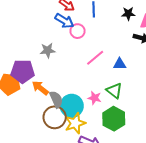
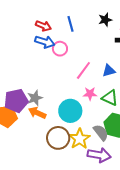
gray star: (48, 50) -> (35, 98), moved
pink star: (95, 98) -> (90, 94), moved
gray semicircle: (56, 99) -> (101, 133), moved
cyan circle: (72, 106) -> (70, 111), moved

